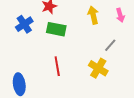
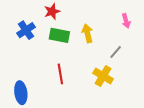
yellow arrow: (93, 15) -> (87, 33), moved

